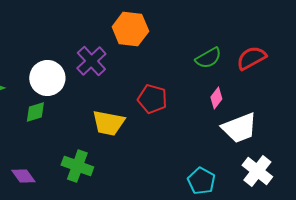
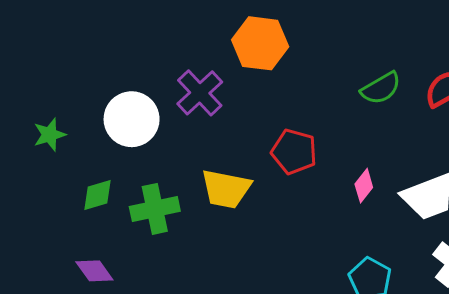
pink diamond: (216, 98) -> (364, 186), moved
green diamond: (35, 112) -> (98, 195), moved
green cross: (77, 166) -> (155, 209), moved, turned -32

